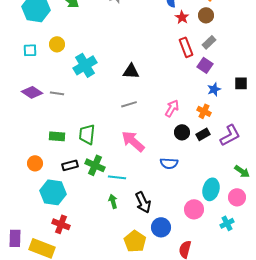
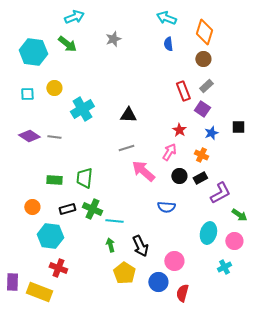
red star: (182, 17) -> (179, 130), moved
purple L-shape: (230, 135) -> (220, 193), moved
pink arrow: (133, 141) -> (143, 171), moved
pink circle: (194, 209) -> (174, 261), moved
blue circle: (161, 227) -> (158, 282), moved
yellow pentagon: (135, 241) -> (124, 273), moved

